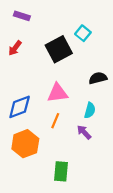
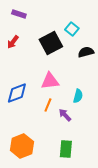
black semicircle: (98, 78) -> (86, 52), moved
purple arrow: (84, 132) -> (65, 115), moved
orange hexagon: (25, 144) -> (22, 146), moved
green rectangle: (61, 171) -> (66, 149), moved

